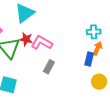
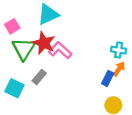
red star: (26, 39) -> (44, 43), size x1.5
gray rectangle: (49, 67) -> (39, 77), moved

